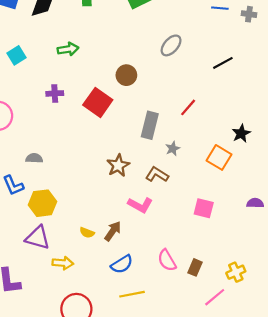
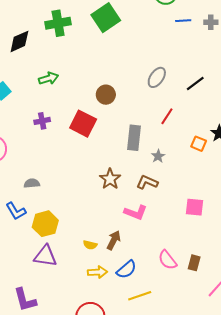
gray ellipse: (171, 45) -> (157, 77), moved
black line: (223, 63) -> (195, 83), moved
orange square: (219, 157) -> (199, 144), moved, size x0.7
yellow arrow: (63, 263) -> (97, 272), moved

